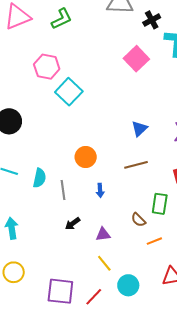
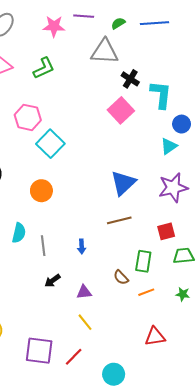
black cross: (152, 20) -> (130, 79), moved, turned -30
blue triangle: (139, 129) -> (123, 183), size x1.5
orange circle: (86, 157) -> (41, 191), moved
orange line: (154, 241) -> (146, 292), moved
cyan circle: (128, 285) -> (114, 374), moved

